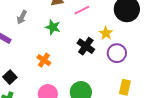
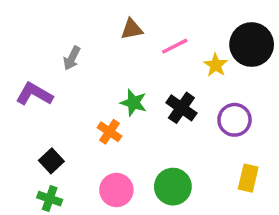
green star: (53, 27) -> (134, 103), moved
yellow star: (106, 33) -> (216, 65), moved

